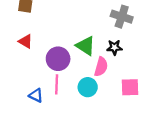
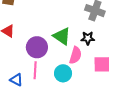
pink square: (130, 87) -> (102, 64), moved

